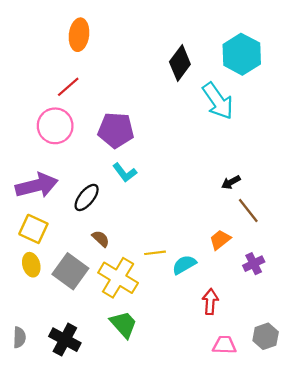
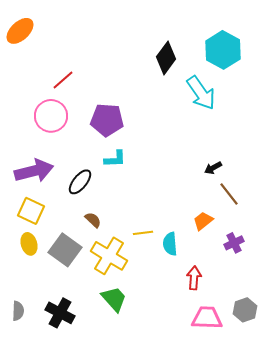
orange ellipse: (79, 35) -> (20, 31), moved, turned 40
cyan L-shape: (125, 173) -> (115, 159), turned -55
cyan semicircle: (184, 265) -> (170, 244), turned -65
pink trapezoid: (224, 345) -> (207, 318), size x1.4

